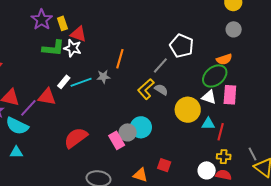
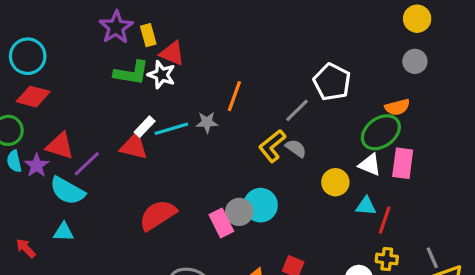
red triangle: (47, 97) -> (134, 147), moved
yellow circle: (188, 110) -> (335, 182), size x0.7

